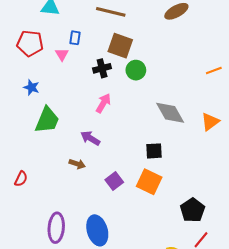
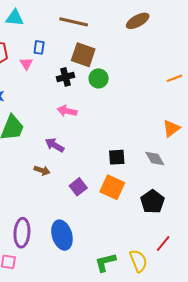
pink arrow: (103, 103) -> (67, 111), turned -108
gray diamond: (170, 113) -> (155, 159), moved, size x0.7
black pentagon: (192, 210) -> (152, 202), moved

